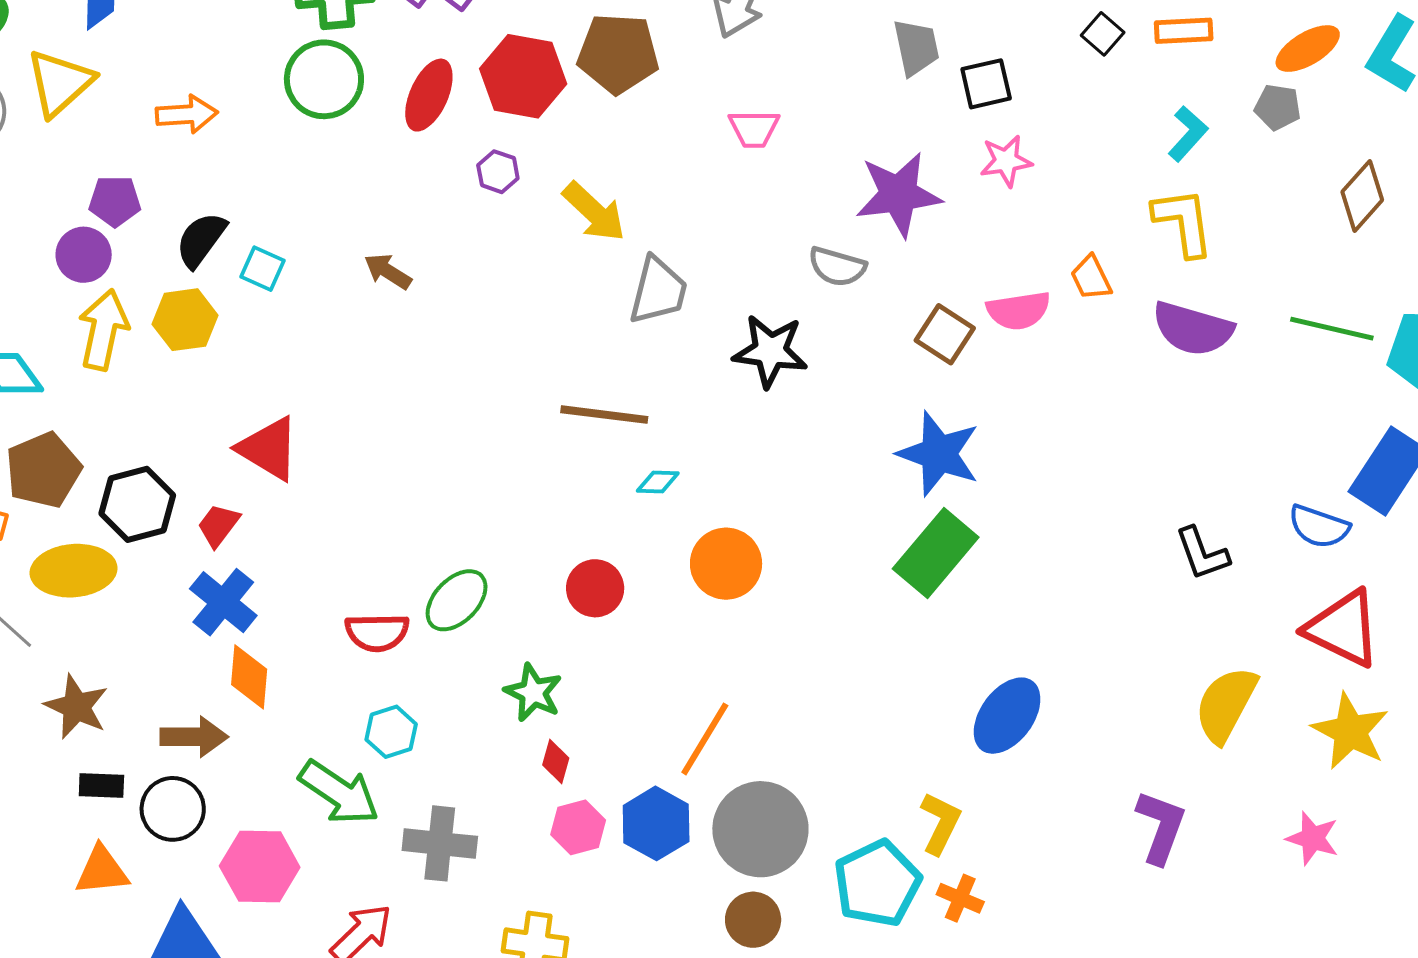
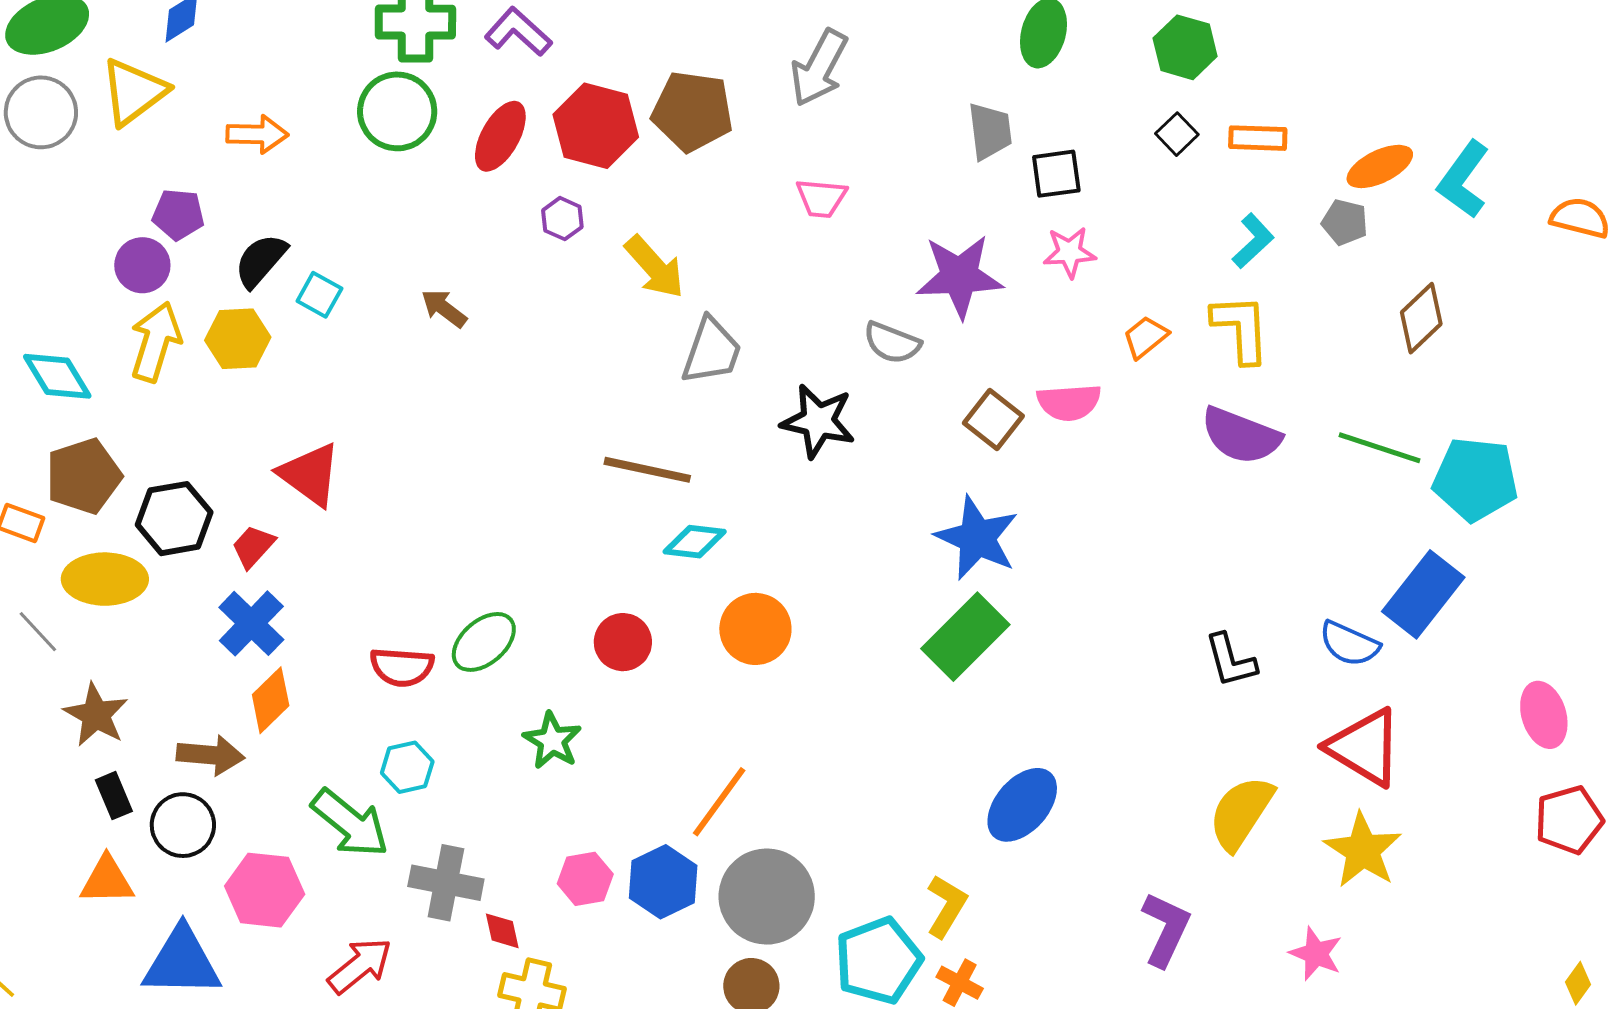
orange trapezoid: (1091, 278) -> (1145, 337), moved, turned 72
cyan diamond: (658, 482) -> (695, 542), size x1.4
orange diamond: (249, 677) -> (271, 700), turned 36
red diamond: (556, 761) -> (502, 931), moved, turned -33
black rectangle: (101, 786) -> (114, 796), turned 60

